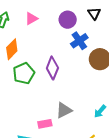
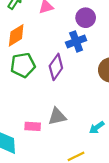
blue cross: (79, 41) -> (76, 41), moved

